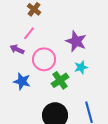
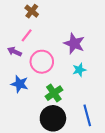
green cross: (60, 80) -> (54, 93), moved

